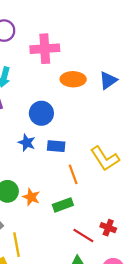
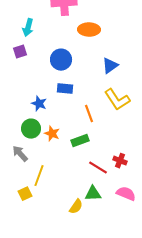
blue triangle: (108, 80) -> (110, 66), moved
blue star: (27, 143) -> (39, 104), moved
blue rectangle: (56, 146) -> (65, 89), moved
yellow line: (16, 245) -> (39, 176), turned 30

